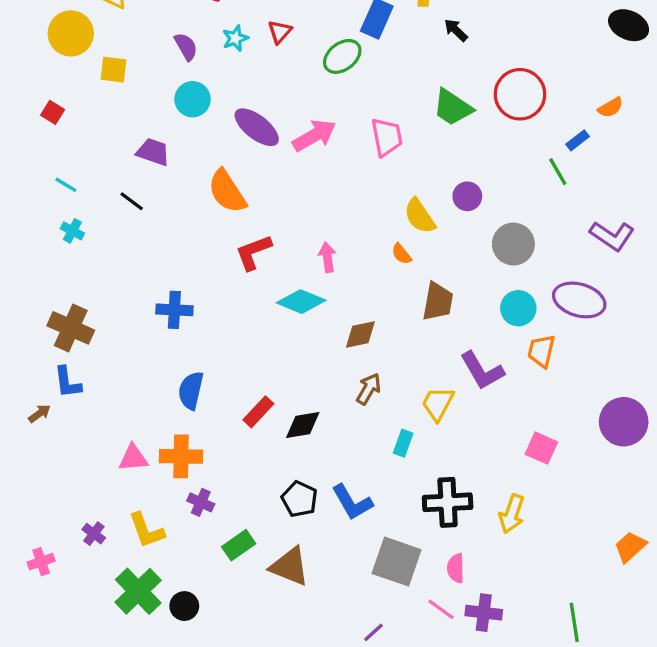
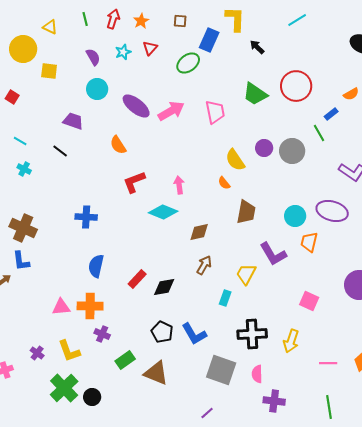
orange semicircle: (227, 191) -> (118, 145), size x0.7
gray circle: (513, 244) -> (292, 151), moved
pink line: (441, 609) -> (328, 363), moved, turned -36

